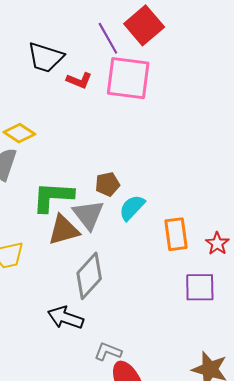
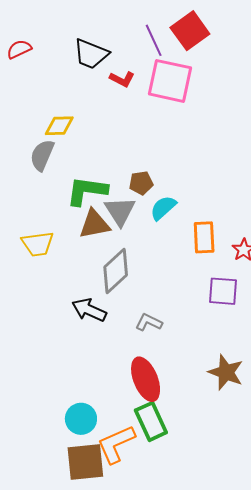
yellow diamond: (19, 133) -> (59, 126), turned -40
gray L-shape: (108, 352) -> (149, 322), moved

